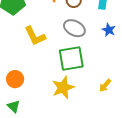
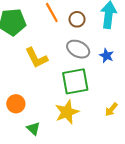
blue star: (109, 30) -> (107, 56), moved
green triangle: (14, 106) -> (33, 128), moved

